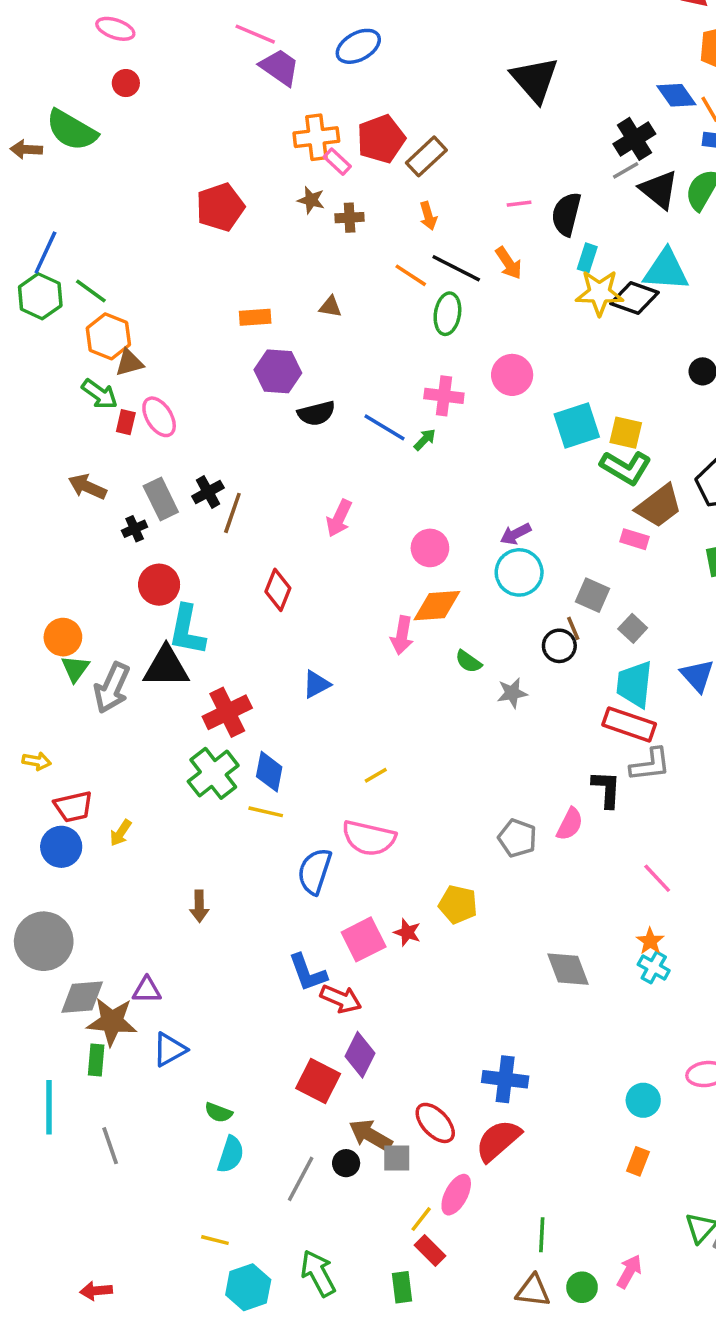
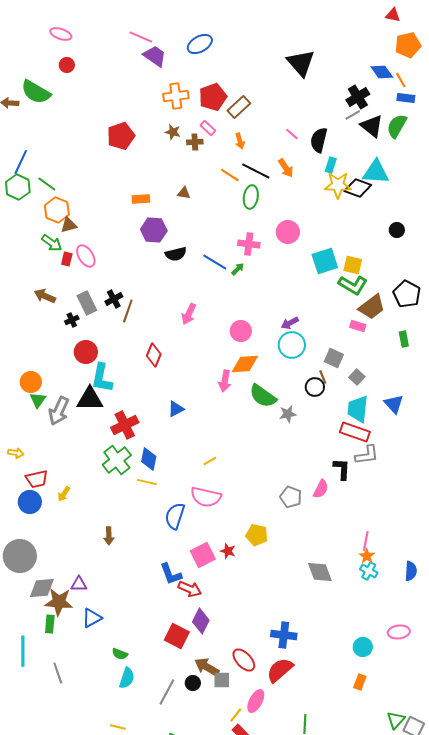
pink rectangle: (337, 162) -> (208, 128), moved
pink line: (519, 204) -> (292, 134), turned 48
green semicircle: (468, 662) -> (263, 396), size x1.8
pink line: (657, 878) -> (366, 541), moved, turned 54

